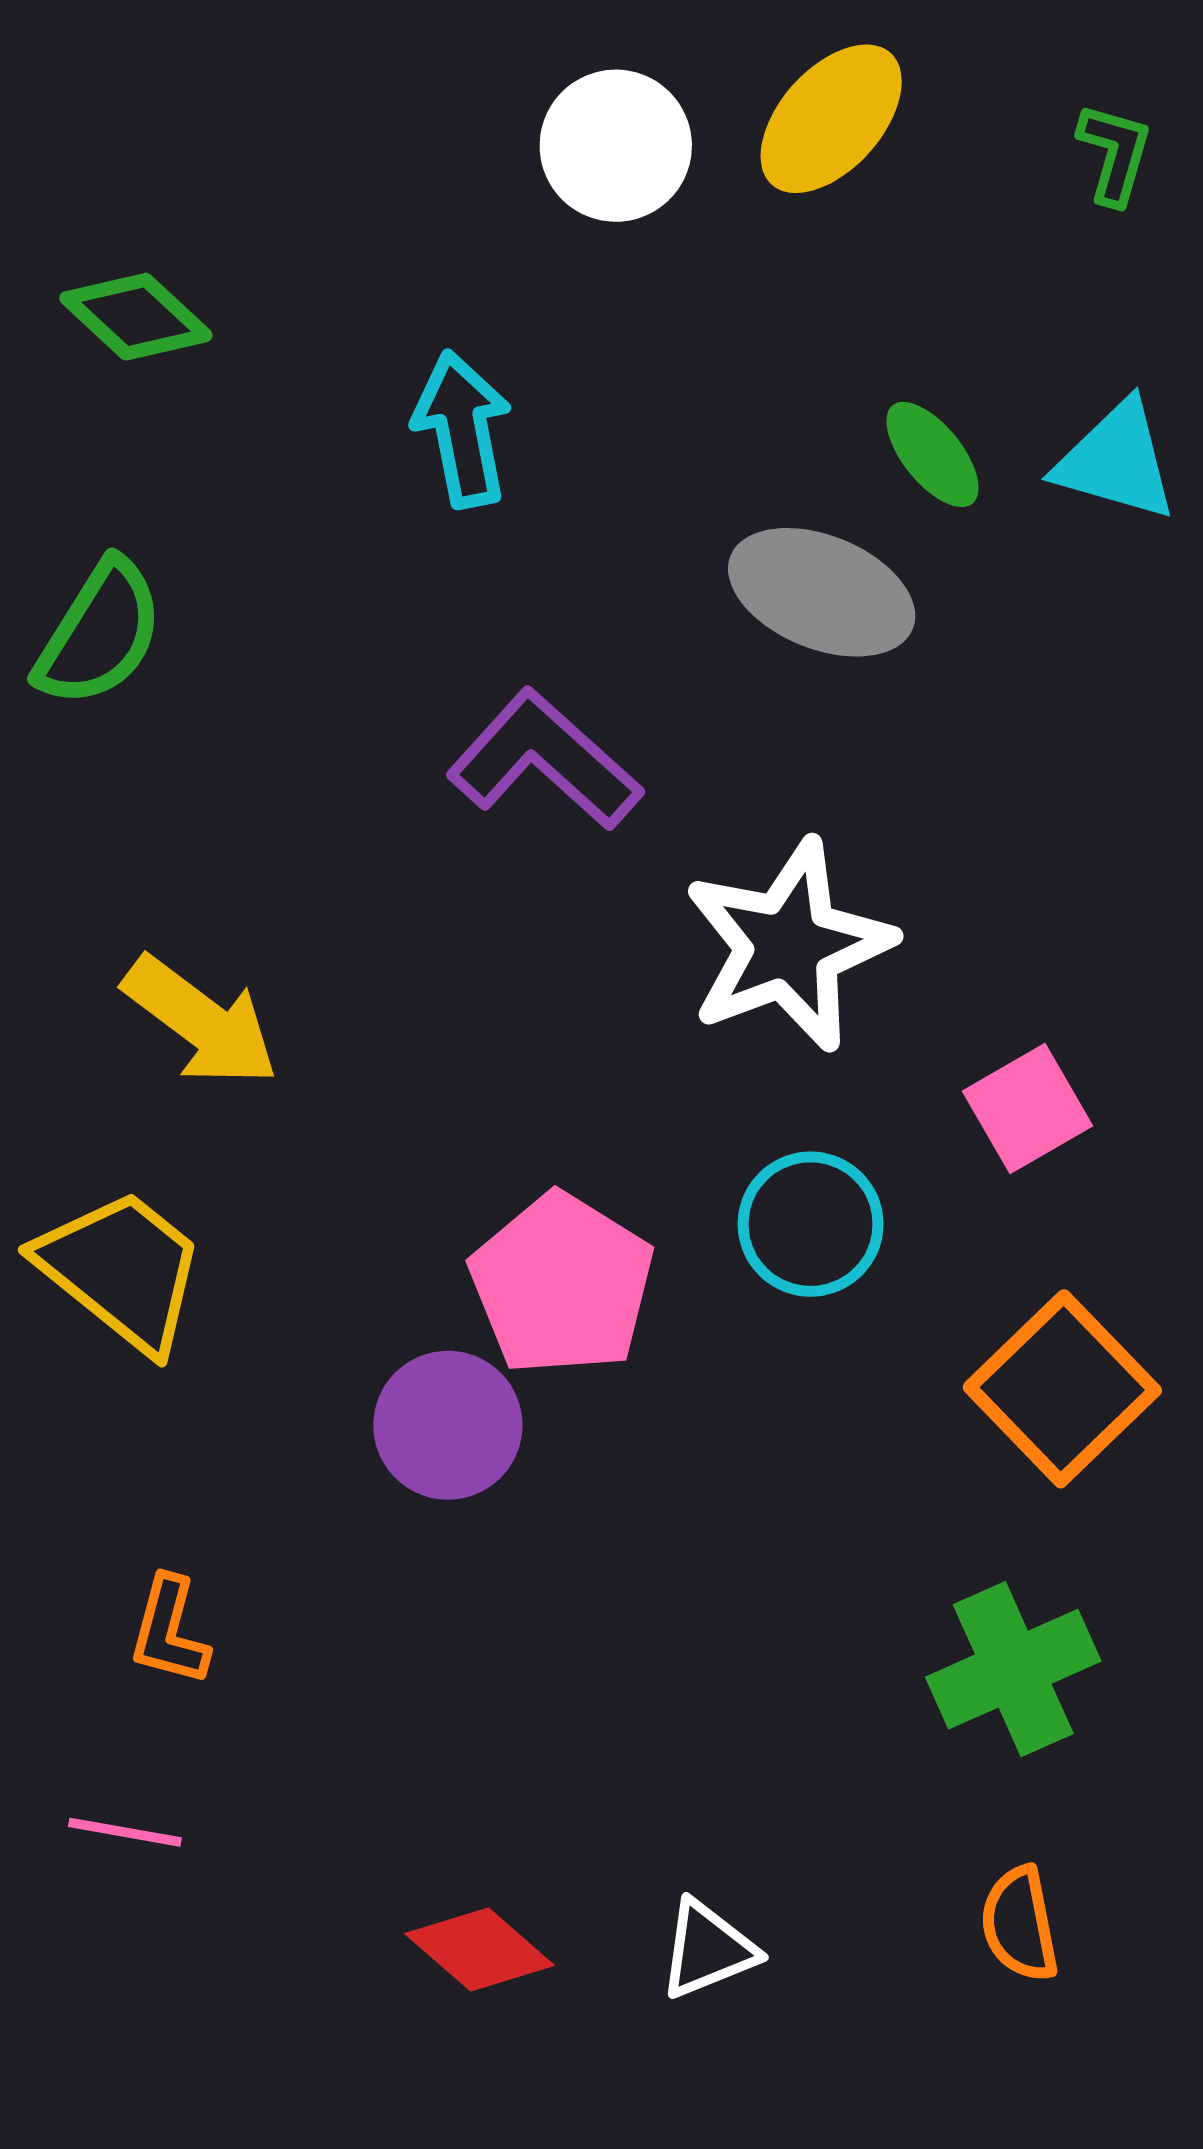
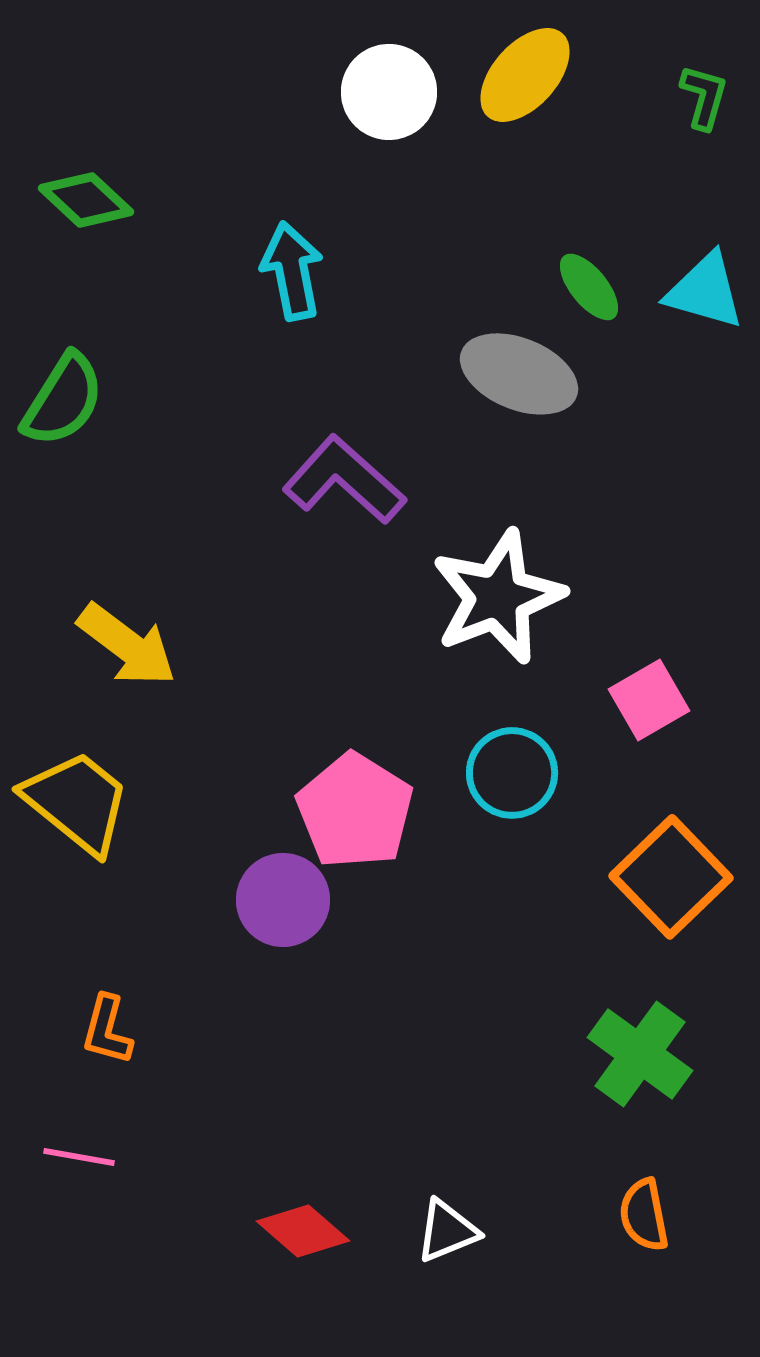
green cross: (1013, 1669) -> (640, 1054), turned -30

